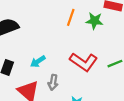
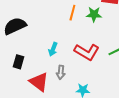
cyan arrow: (38, 61) -> (53, 49), moved, turned -32

